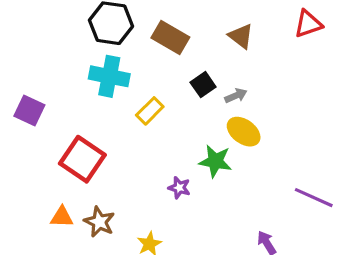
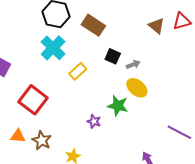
brown triangle: (241, 36) -> (156, 26), moved
cyan cross: (109, 76) -> (53, 48), turned 30
black square: (203, 85) -> (113, 56), turned -35

